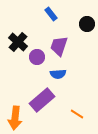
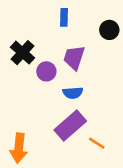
blue rectangle: (51, 14) -> (64, 17), turned 40
purple rectangle: (42, 100) -> (70, 126), moved

